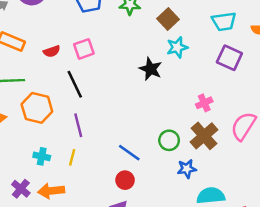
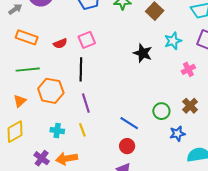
cyan star: (177, 47) -> (173, 41), moved
black line: (75, 84) -> (81, 69), turned 30
pink cross: (204, 103) -> (188, 69), moved
brown cross: (204, 136) -> (190, 106), size x0.7
yellow line: (72, 157) -> (82, 130), turned -32

